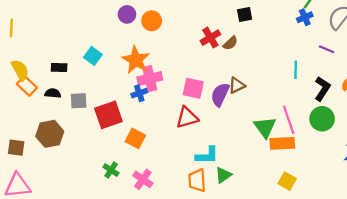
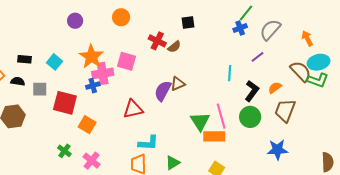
purple circle: (127, 14) -> (75, 21), moved
orange circle: (152, 21) -> (121, 17), moved
red cross: (210, 38) -> (157, 41), turned -36
purple line: (327, 49) -> (257, 57), turned -64
cyan square: (93, 56) -> (55, 62), moved
pink square: (193, 88) -> (127, 61), moved
red square: (108, 115) -> (65, 103), turned 30
green triangle: (223, 175) -> (173, 163), moved

